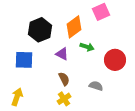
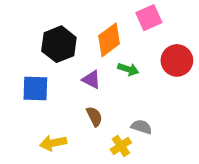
red circle: (115, 60) -> (177, 60), moved
yellow arrow: (17, 97) -> (53, 143), moved, turned -120
yellow cross: (64, 99) -> (121, 146), moved

